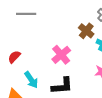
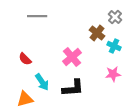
red semicircle: (14, 57) -> (25, 59), turned -88

